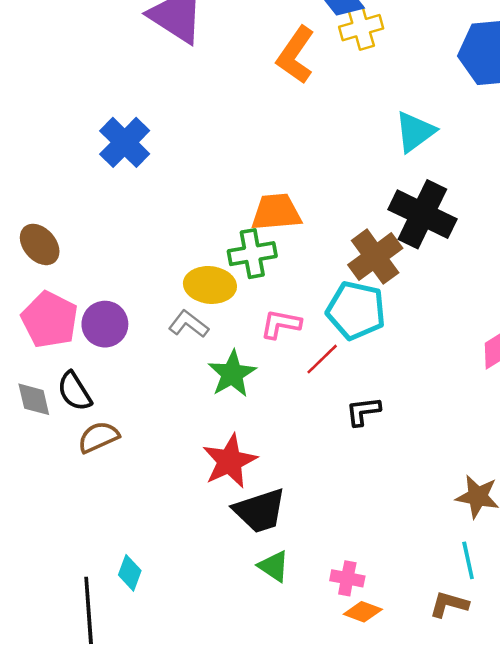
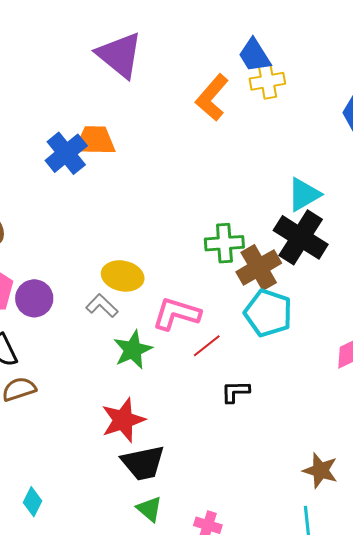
cyan triangle: (415, 132) -> (304, 194), moved
orange trapezoid: (276, 212) -> (95, 141), moved
green cross: (252, 254) -> (224, 243), moved
cyan pentagon: (356, 310) -> (268, 313), moved
pink L-shape: (281, 324) -> (176, 314), size x1.4

